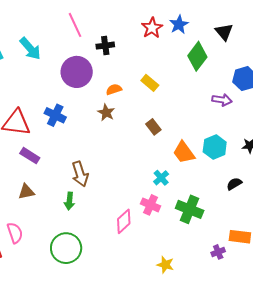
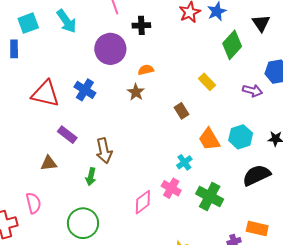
yellow rectangle: (150, 83) -> (207, 82), moved
purple rectangle: (30, 156) -> (67, 135), moved
black semicircle: (234, 184) -> (257, 175), size x1.8

